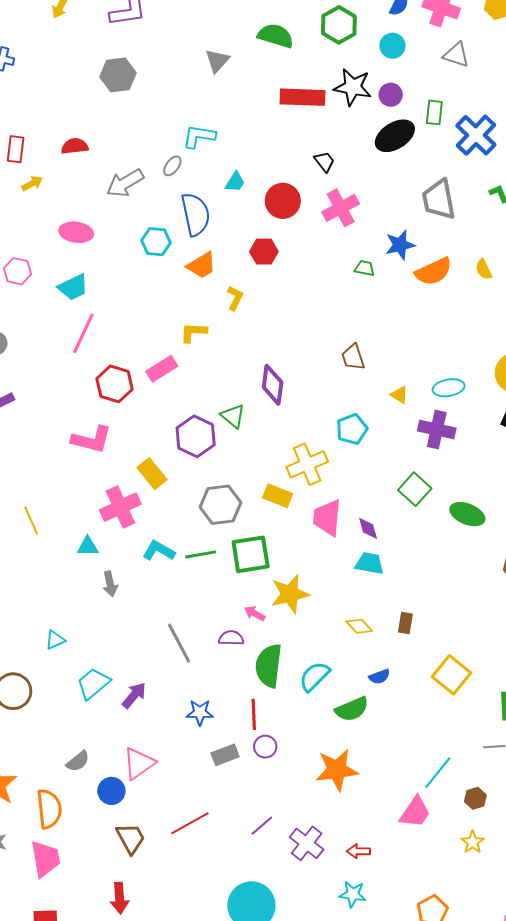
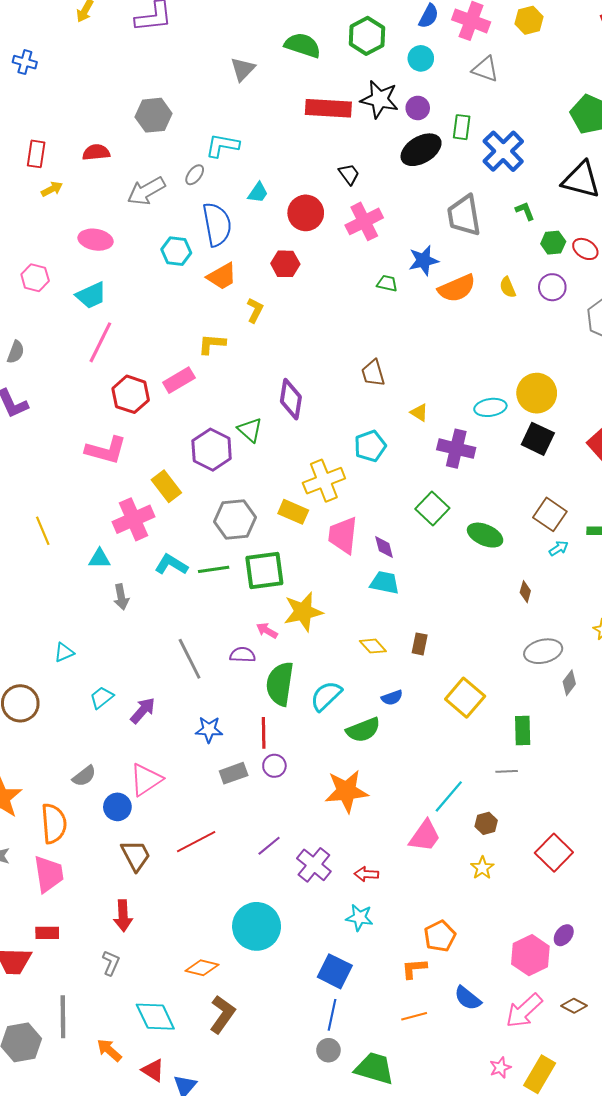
gray hexagon: (118, 75) -> (154, 115), moved
cyan ellipse: (449, 388) -> (490, 407), moved
cyan trapezoid: (93, 684) -> (102, 698), size x0.7

